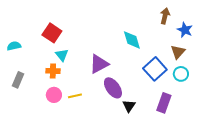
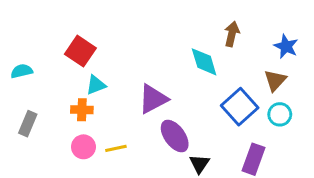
brown arrow: (165, 16) -> (232, 34), moved
cyan triangle: (62, 55) -> (96, 85), turned 48

